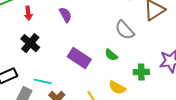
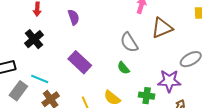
green semicircle: (111, 55) -> (123, 68), moved
green cross: (141, 72) -> (147, 96), moved

